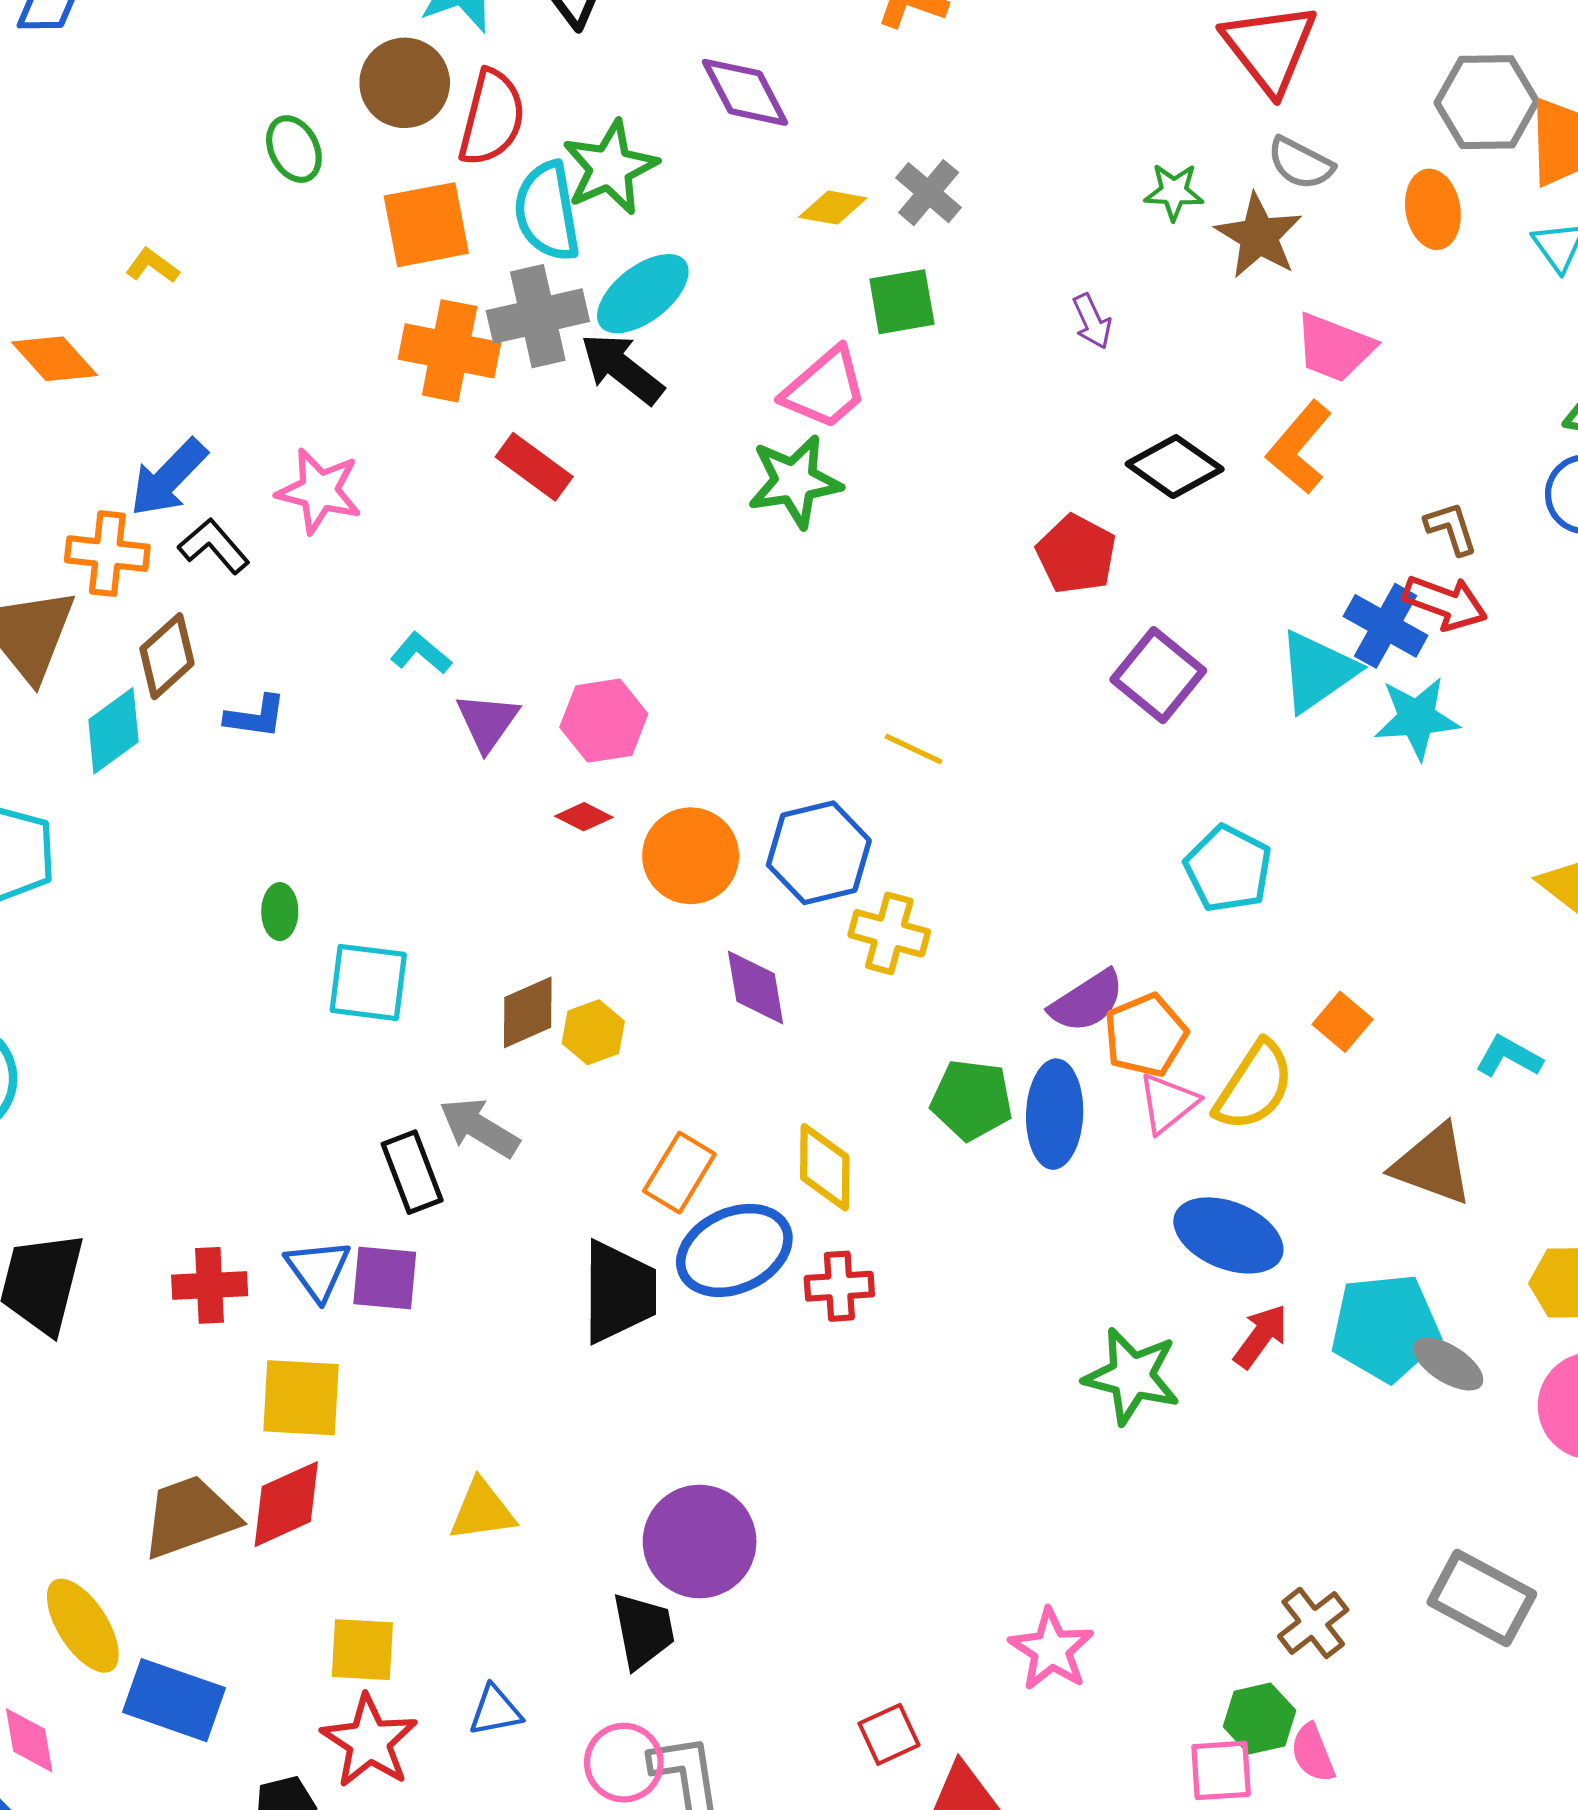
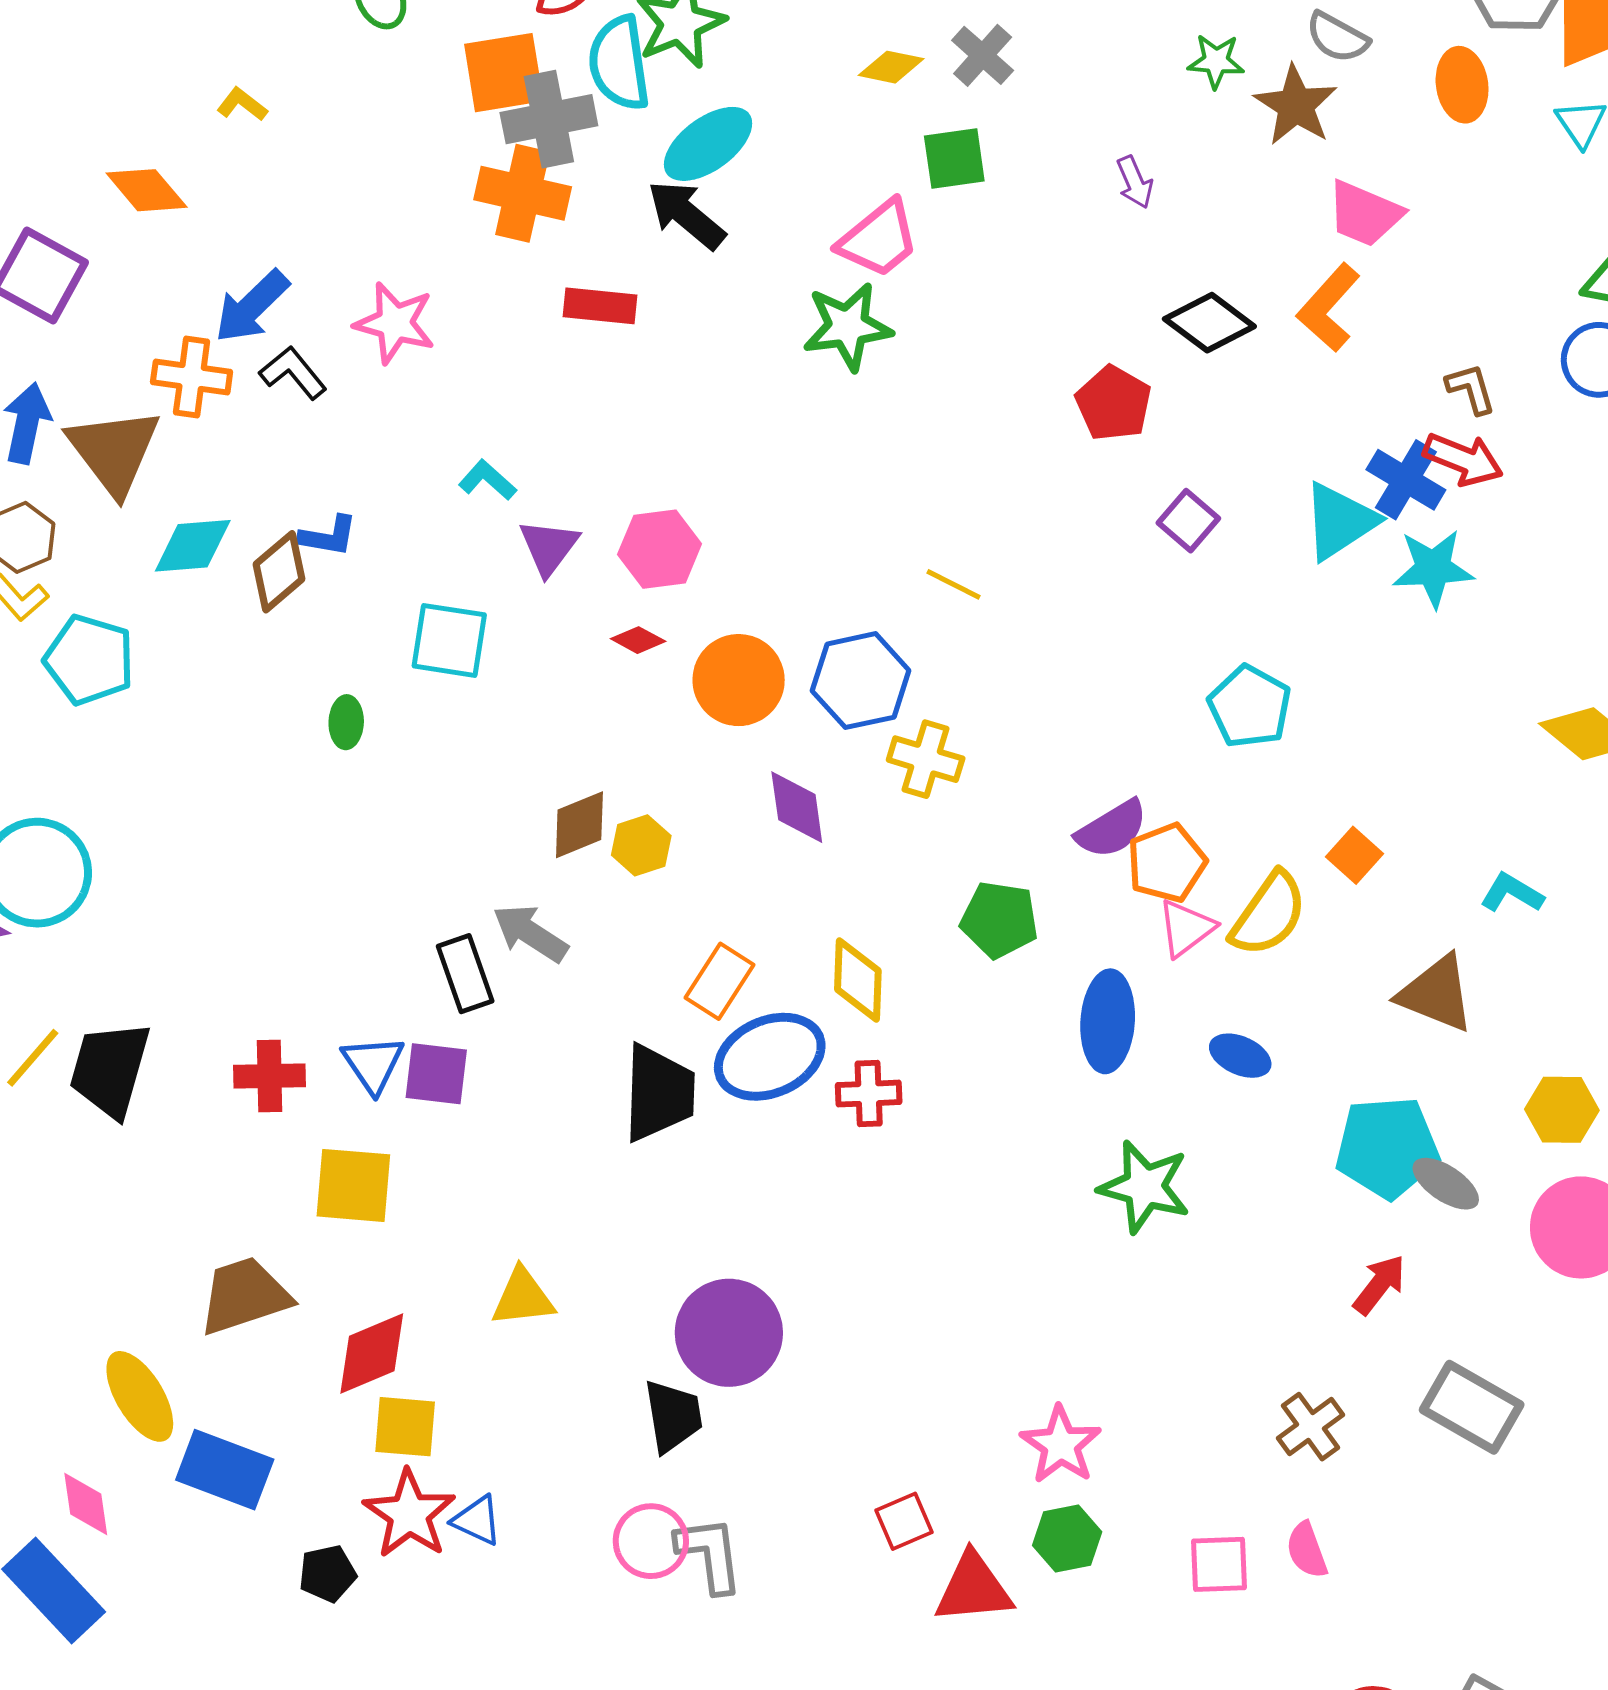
gray cross: (538, 316) -> (549, 119), moved
red rectangle: (534, 467) -> (600, 306), turned -32
brown diamond: (167, 656) -> (279, 572), moved
purple square: (1158, 675) -> (1188, 521), size x0.7
cyan diamond: (113, 731) -> (193, 546), turned 30
cyan square: (368, 982) -> (449, 640), moved
blue ellipse: (1055, 1114) -> (1108, 1021), moved
blue ellipse: (1228, 1235) -> (1240, 1056), size x0.6
red arrow: (1261, 1336) -> (1379, 1285), moved
red diamond: (286, 1504) -> (372, 1353), moved
blue triangle: (495, 1711) -> (477, 1520), moved, turned 34
green hexagon: (1259, 1719) -> (1067, 1539), moved

